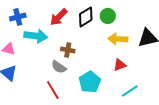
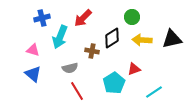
black diamond: (86, 17) -> (112, 38), moved
cyan arrow: (36, 36) -> (60, 37), turned 105
red triangle: (120, 65) -> (134, 69), moved
gray semicircle: (59, 67) -> (70, 68), moved, turned -49

